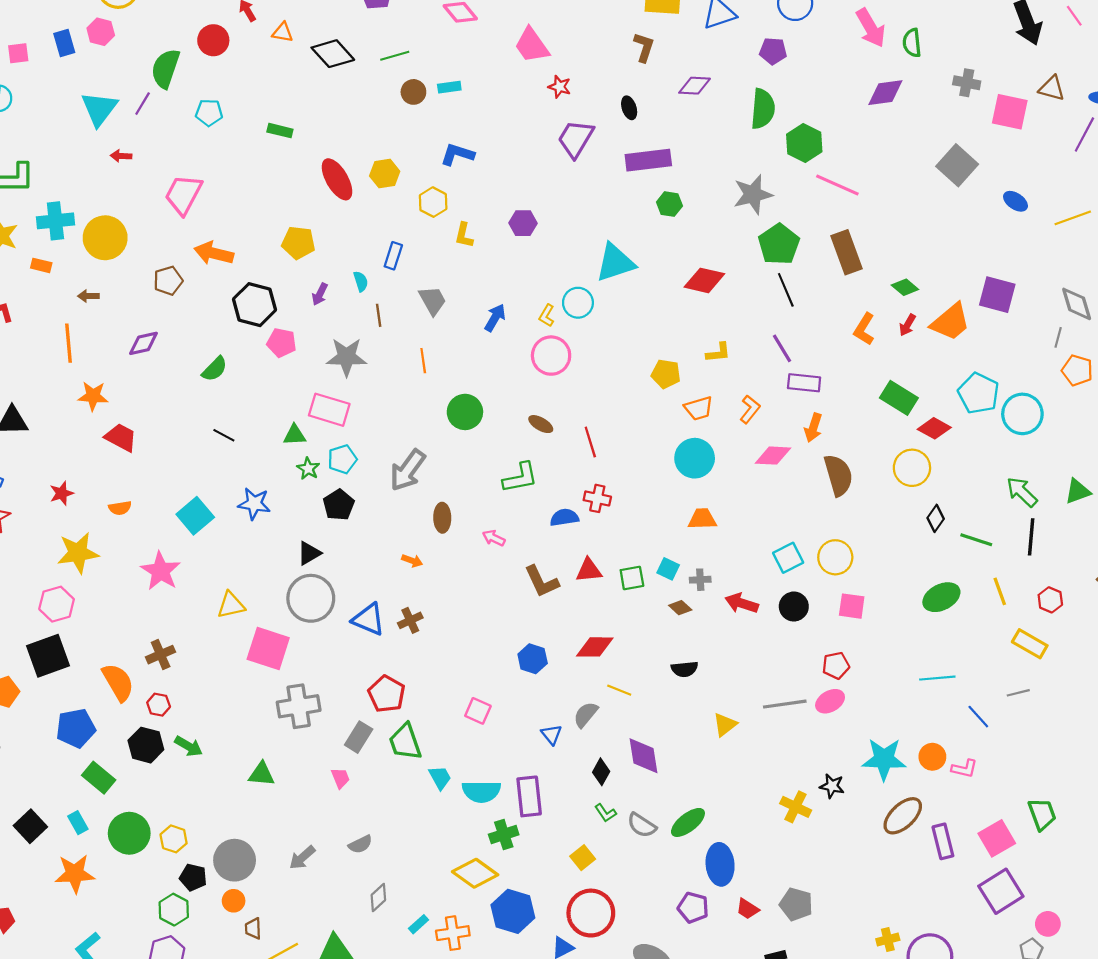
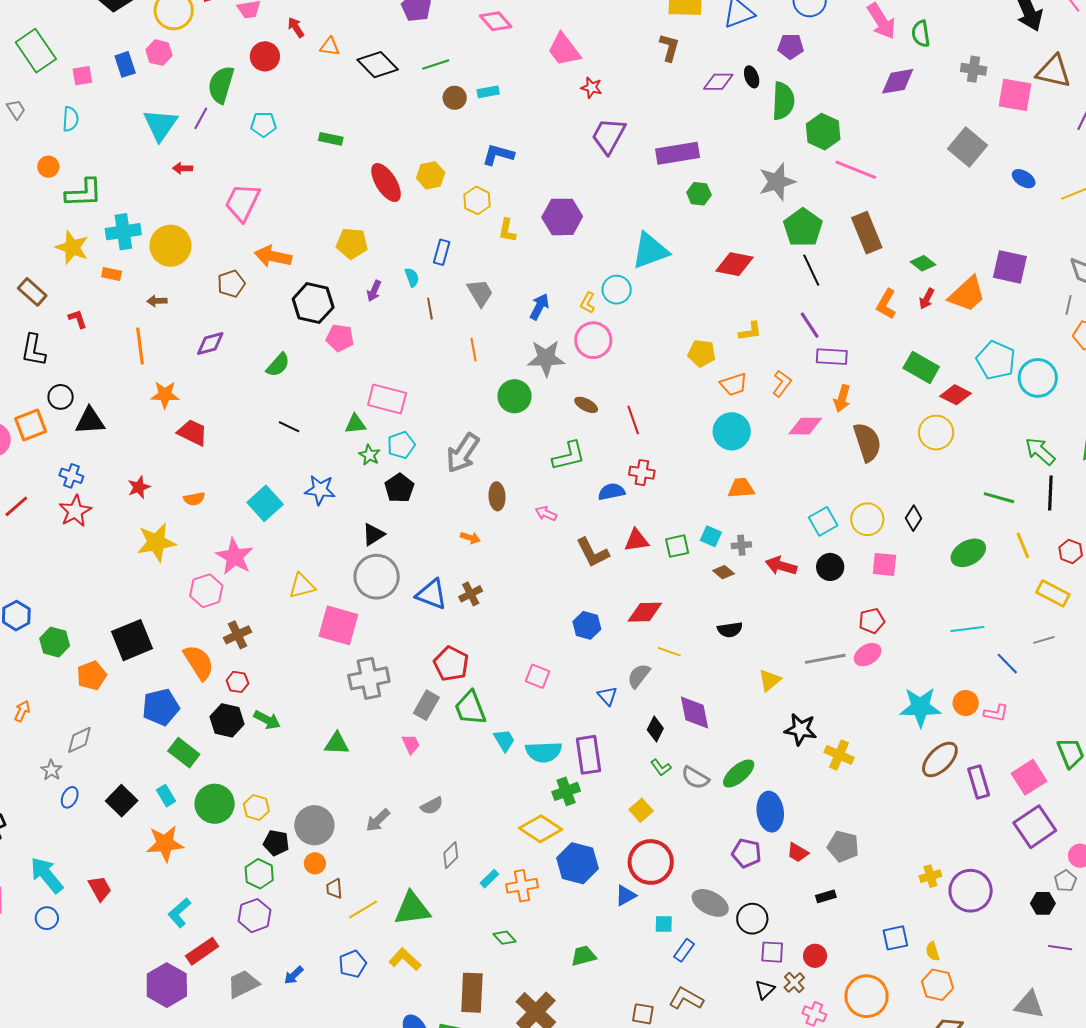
brown triangle: (1052, 88) -> (1054, 71), size x1.4
black ellipse: (629, 108) -> (752, 77), moved
purple hexagon: (523, 223) -> (562, 217), size x1.5
gray star: (346, 357) -> (546, 358), moved
black diamond: (936, 518) -> (913, 518), moved
pink hexagon: (57, 604) -> (206, 591), moved
black star: (832, 786) -> (801, 729), moved, size x1.4

